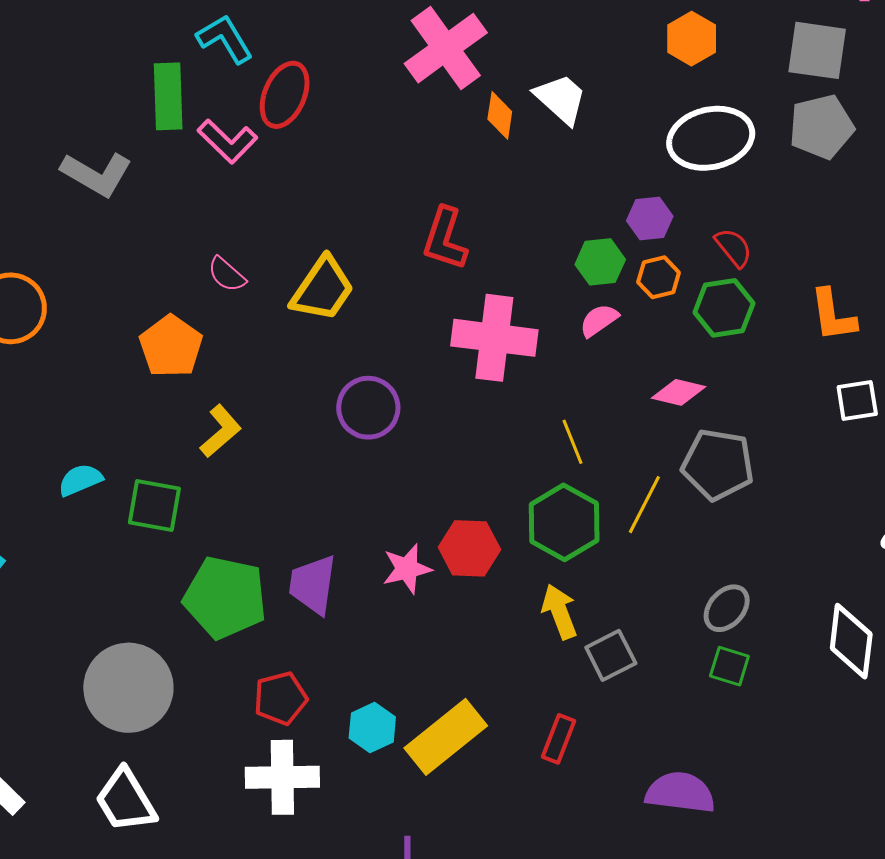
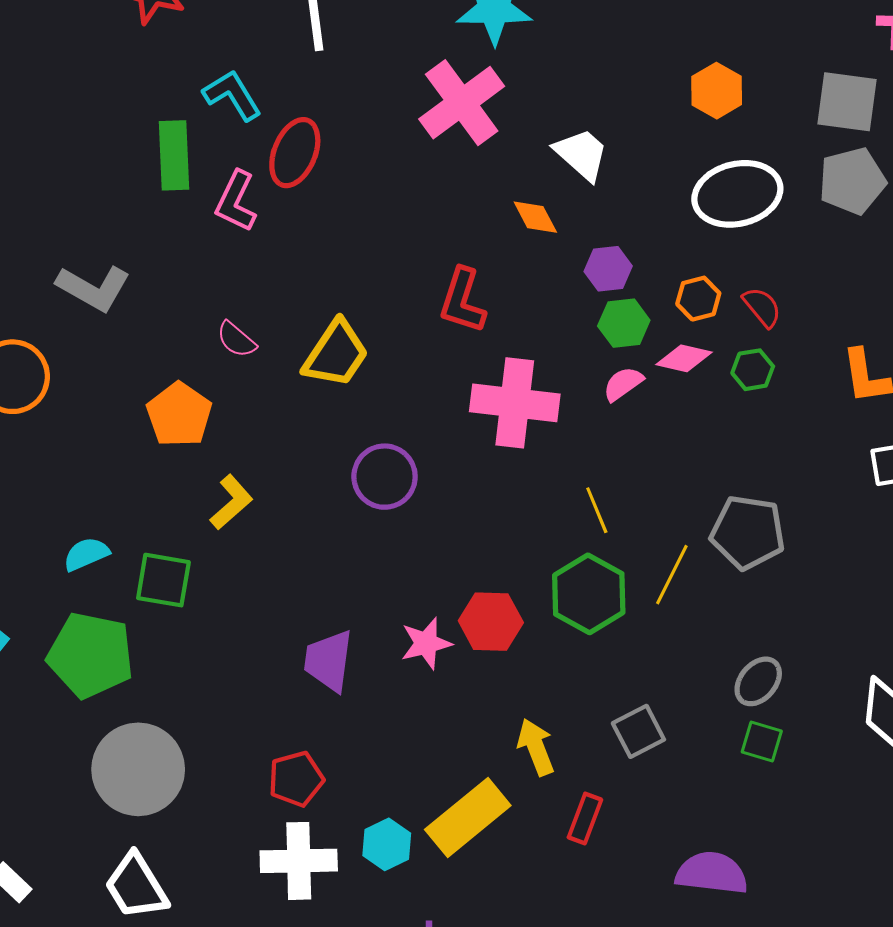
orange diamond: (500, 115) -> (535, 217), moved, turned -36
pink L-shape: (227, 141) -> (236, 201), turned 72
gray L-shape: (97, 174) -> (93, 288), moved
purple hexagon: (650, 218) -> (608, 269), moved
orange hexagon: (659, 277) -> (698, 299), moved
green hexagon: (724, 308) -> (753, 370), size x0.7
pink diamond: (679, 392) -> (684, 358), moved
green pentagon: (225, 597) -> (91, 655), moved
yellow arrow: (559, 612) -> (536, 747), moved
cyan hexagon: (372, 727) -> (387, 844), moved

